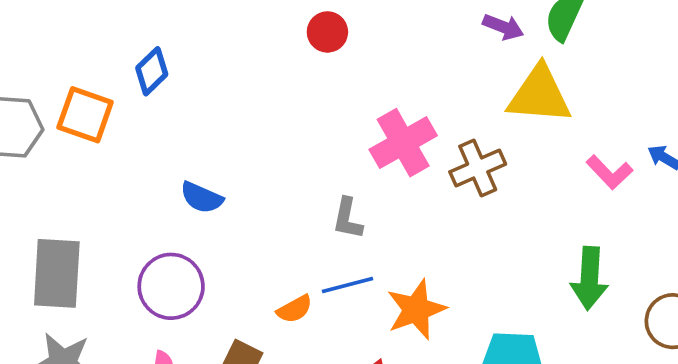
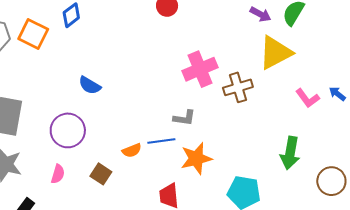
yellow triangle: (539, 95) -> (275, 53), turned -39
gray L-shape: (348, 218) -> (184, 118), moved, turned -100

